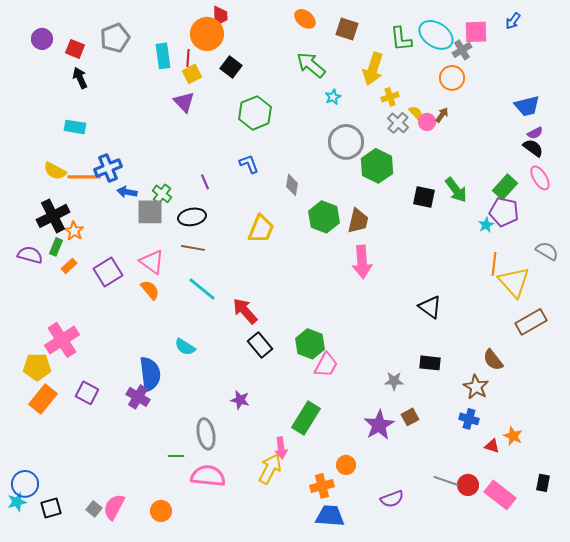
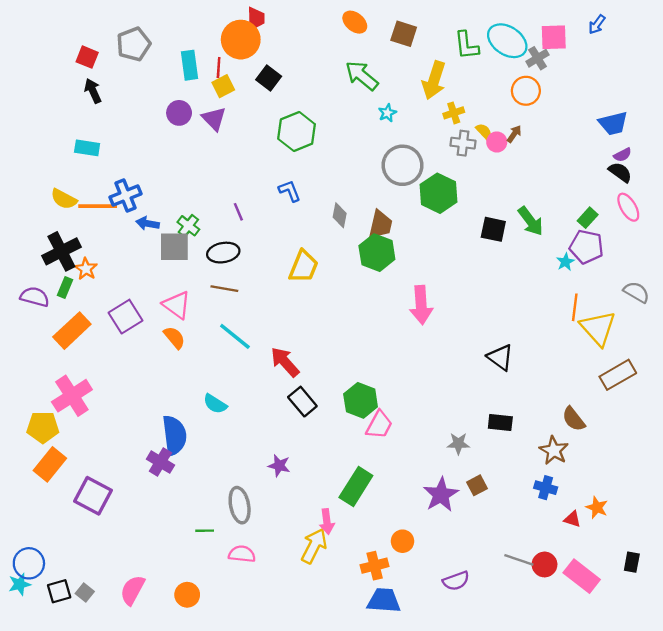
purple circle: (42, 39) -> (179, 113), moved
gray cross: (398, 123) -> (463, 143), turned -35
green rectangle: (505, 187) -> (588, 218), size x0.7
brown trapezoid: (358, 221) -> (380, 225), moved
orange rectangle: (69, 266) -> (72, 331), moved, size x2.0
purple square: (87, 393) -> (93, 496), moved, size x1.4
pink semicircle: (208, 476) -> (242, 554), size x0.7
gray square: (94, 509) -> (85, 592), moved

